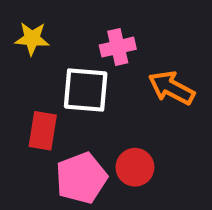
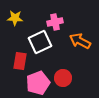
white square: (86, 90) -> (40, 42), turned -30

